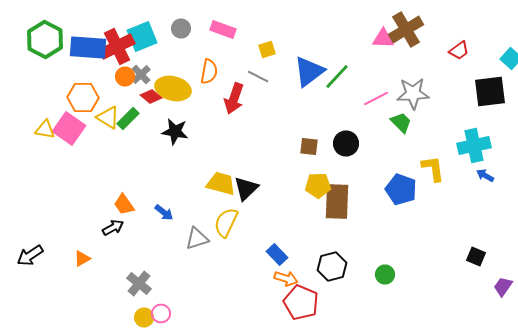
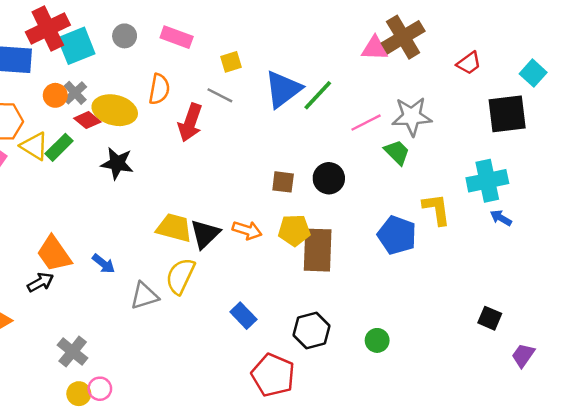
red cross: (117, 46) -> (48, 28), moved
orange trapezoid: (124, 204) -> (54, 254), size x1.4
orange arrow: (286, 278) -> (247, 230), moved

